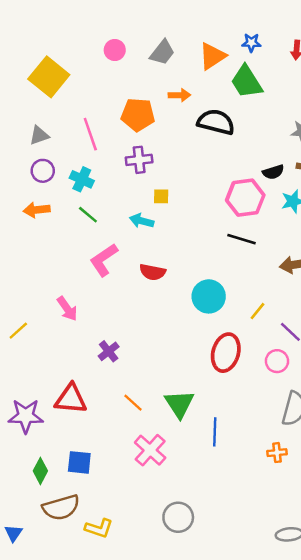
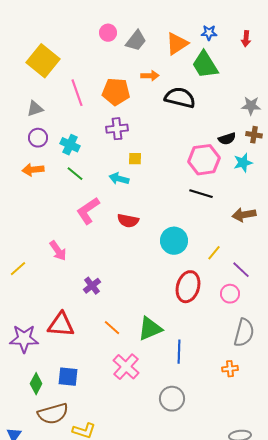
pink circle: (115, 50) -> (108, 33), moved
pink line: (90, 134) -> (77, 93), moved
green triangle: (179, 404) -> (150, 329), turned 40
gray circle: (178, 517) -> (172, 399), moved

